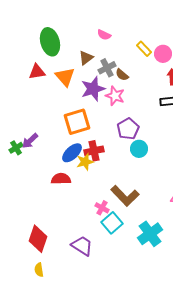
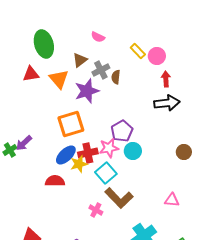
brown semicircle: (122, 75) -> (116, 77), turned 56
pink star: (115, 96) -> (109, 148), moved, turned -30
cyan square: (112, 223) -> (106, 173), moved

